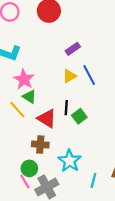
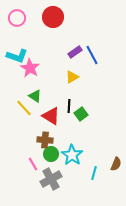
blue line: (89, 75) -> (92, 55), moved
pink star: (24, 79) -> (30, 68), moved
green circle: (29, 168) -> (51, 154), moved
pink line: (25, 181) -> (33, 164), moved

